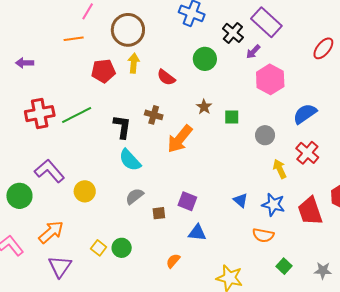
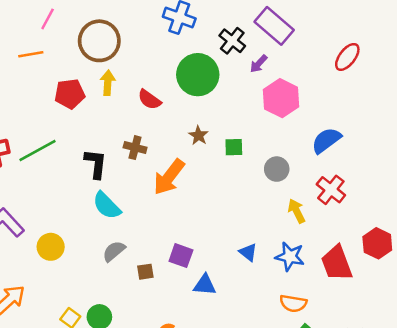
green circle: (205, 59) -> (198, 75), size x1.4
blue triangle: (197, 233) -> (205, 285), moved
orange semicircle: (263, 235) -> (293, 303), moved

